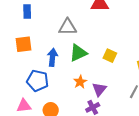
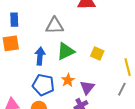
blue rectangle: (27, 11) -> (14, 20), moved
blue pentagon: (38, 81) -> (43, 85), moved

